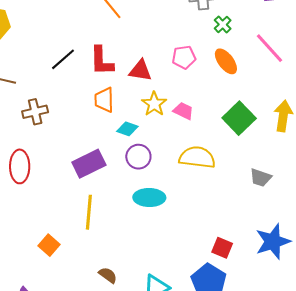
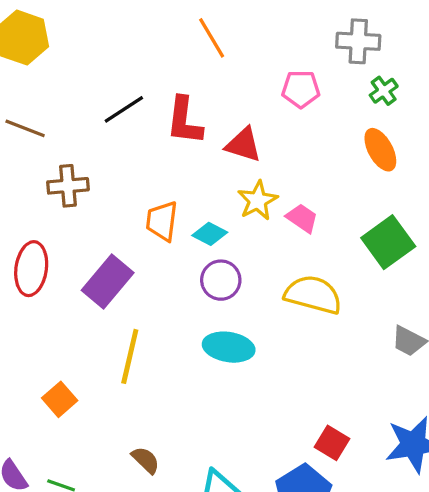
pink pentagon: (184, 57) -> (301, 89), moved
orange trapezoid: (104, 100) -> (162, 221), moved
purple rectangle: (89, 164) -> (108, 282), moved, turned -32

